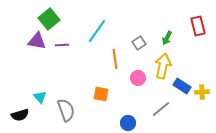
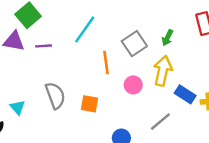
gray square: (139, 43) -> (134, 44), size x1.5
gray semicircle: (66, 110) -> (55, 96), moved

